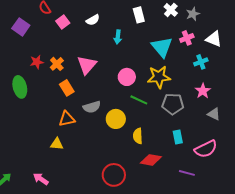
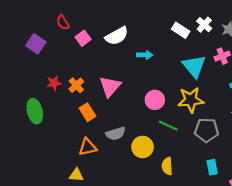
white rectangle: (139, 15) -> (181, 30), moved, turned -42
white semicircle: (93, 20) -> (117, 36), size x1.5
cyan arrow: (118, 37) -> (145, 55), turned -96

